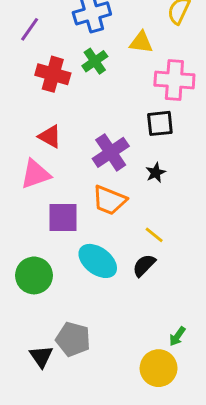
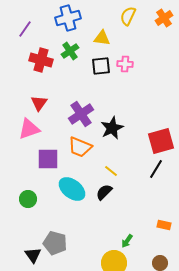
pink cross: (174, 80) -> (125, 64), size x0.6
black square: (160, 123) -> (101, 66), moved
red triangle: (50, 136) -> (39, 103), turned 36
black star: (156, 173) -> (112, 128), size x1.6
green circle: (34, 275) -> (28, 199), size x0.7

